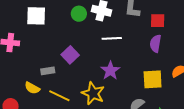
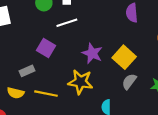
white line: (112, 38) -> (67, 23), moved
yellow square: (153, 79) -> (124, 57), moved, turned -30

